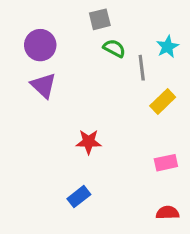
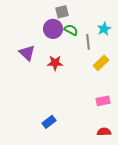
purple circle: (40, 45) -> (53, 29), moved
red star: (89, 142) -> (55, 63), moved

